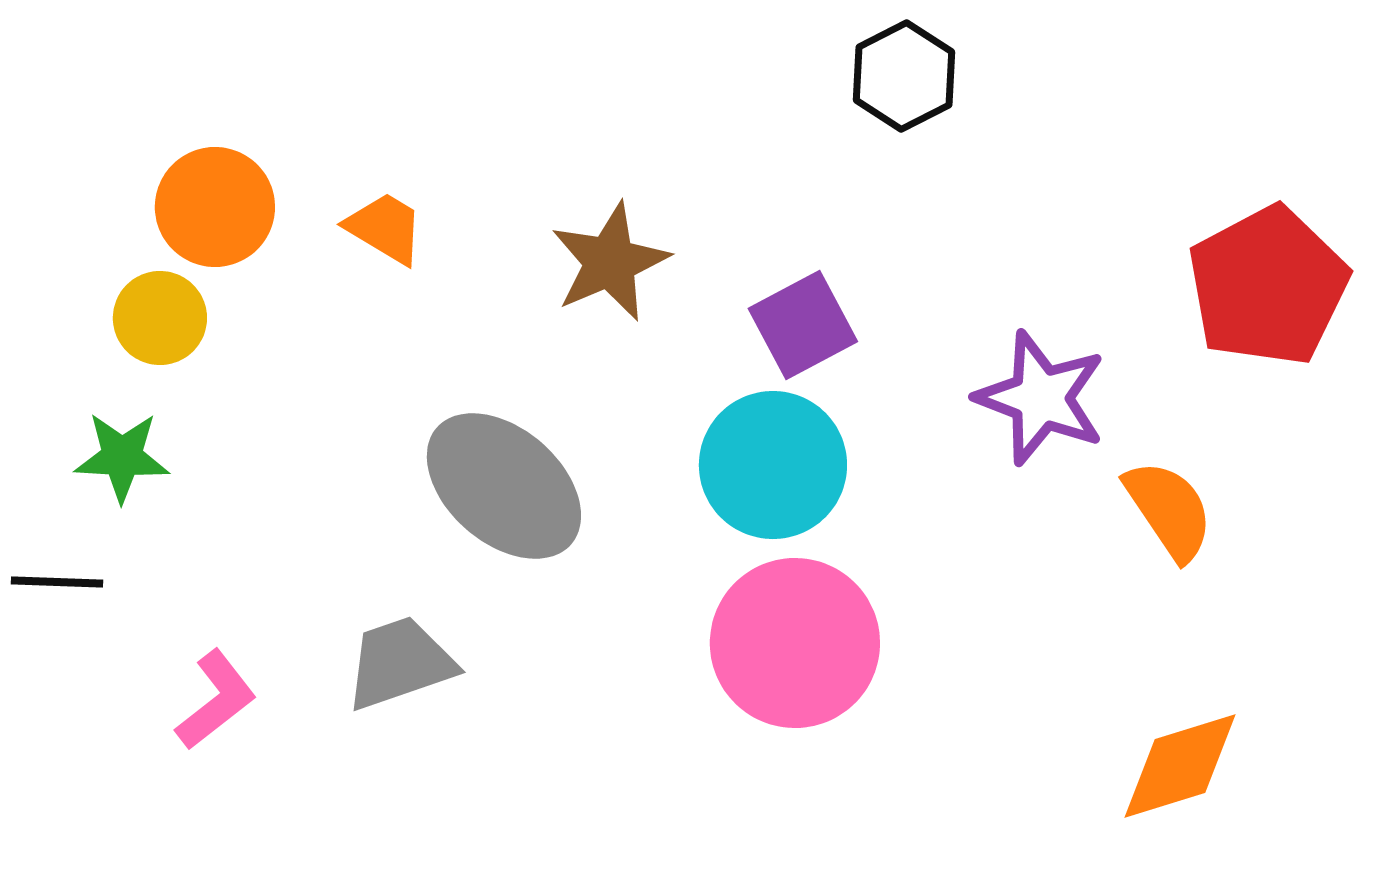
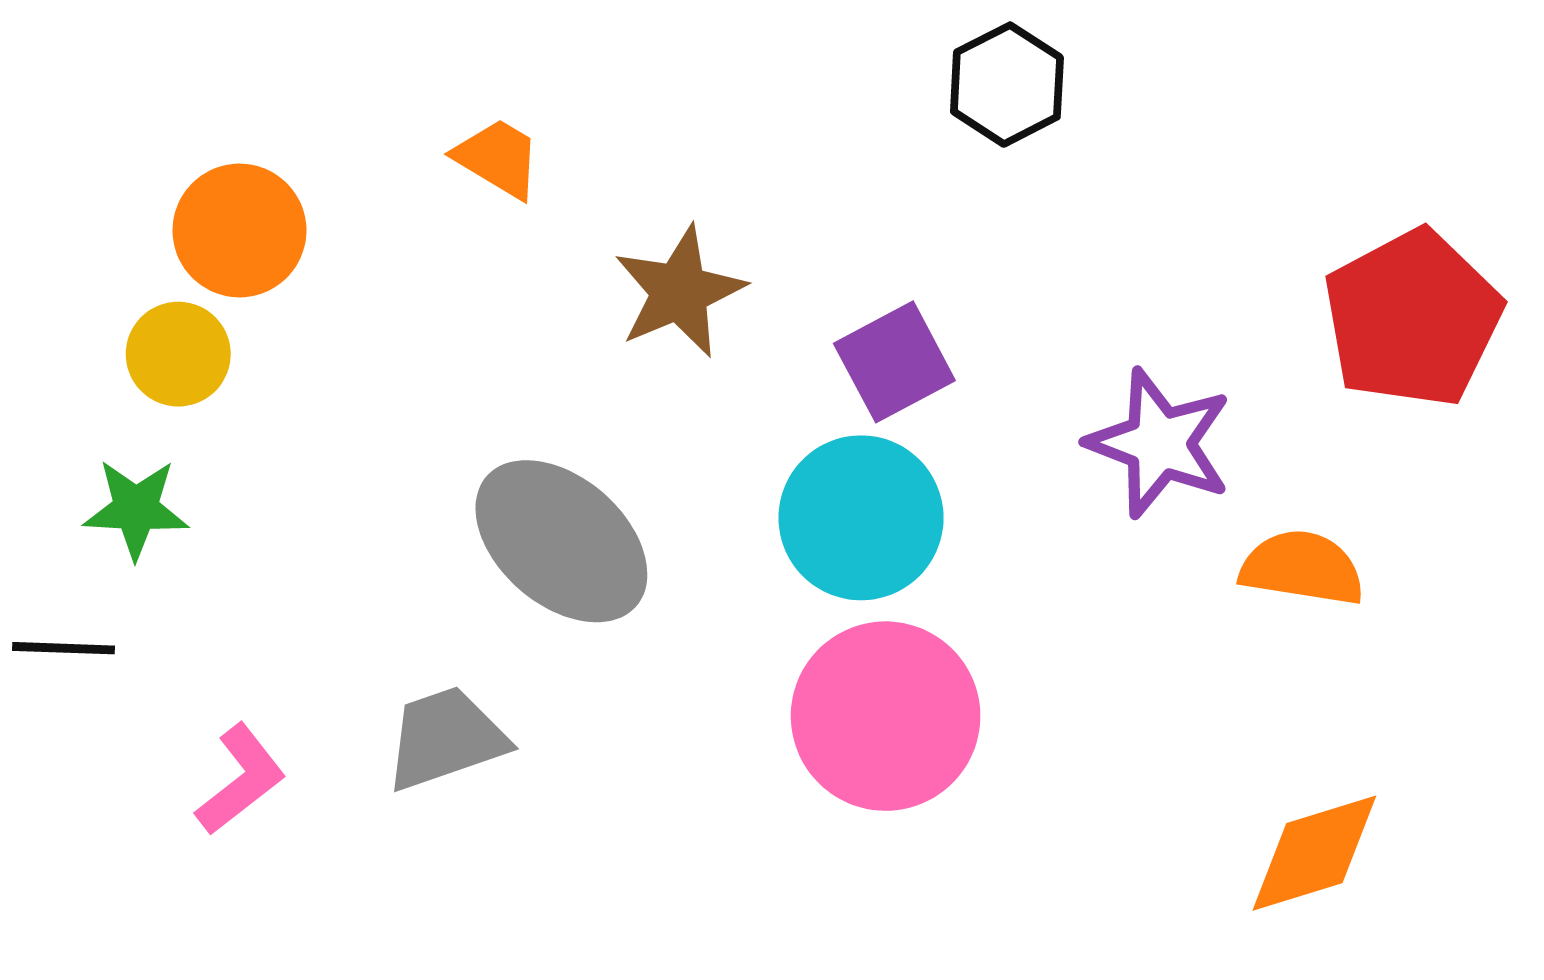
orange trapezoid: (385, 228) -> (498, 158), moved
orange semicircle: (1169, 510) -> (1302, 568), turned -47

